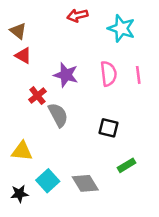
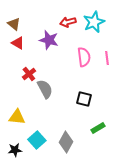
red arrow: (77, 15) -> (68, 22), moved
cyan star: (121, 28) -> (94, 22), turned 30
purple star: (66, 75) -> (49, 40), moved
gray diamond: (85, 183) -> (66, 142), turned 60

